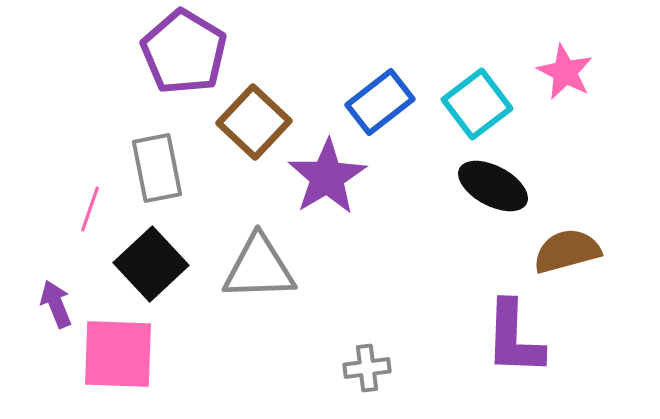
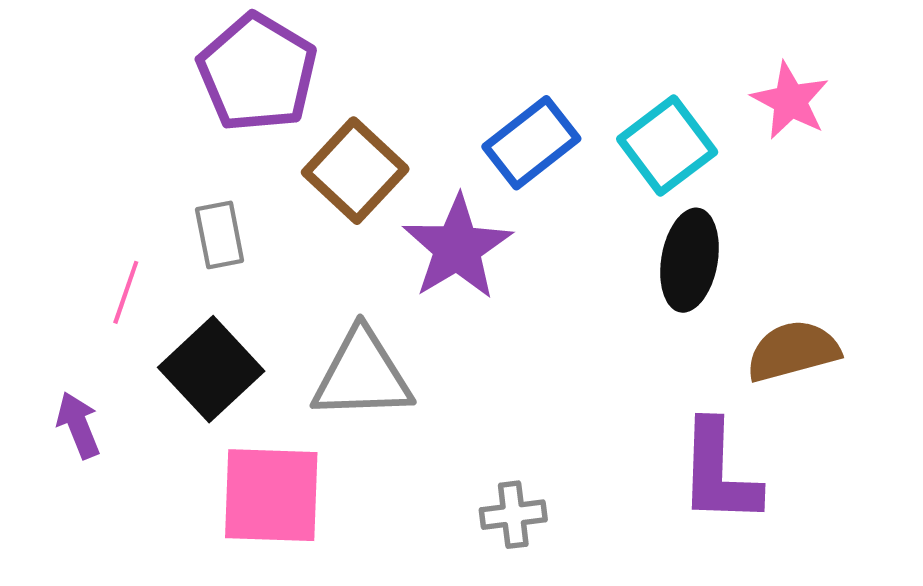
gray rectangle: (157, 168) -> (220, 235), size x0.7
black ellipse: (493, 186) -> (689, 260), turned 72
pink square: (118, 354) -> (271, 495), moved

